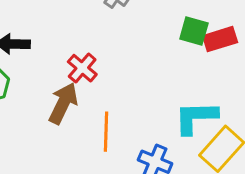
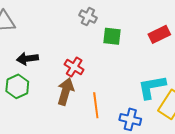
green square: (194, 31) -> (112, 36), moved

